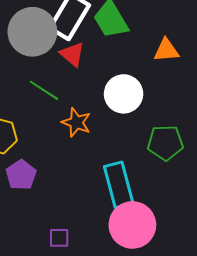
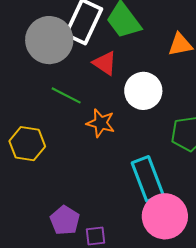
red triangle: (72, 54) -> (105, 63), moved
purple pentagon: (21, 175) -> (65, 220), moved

